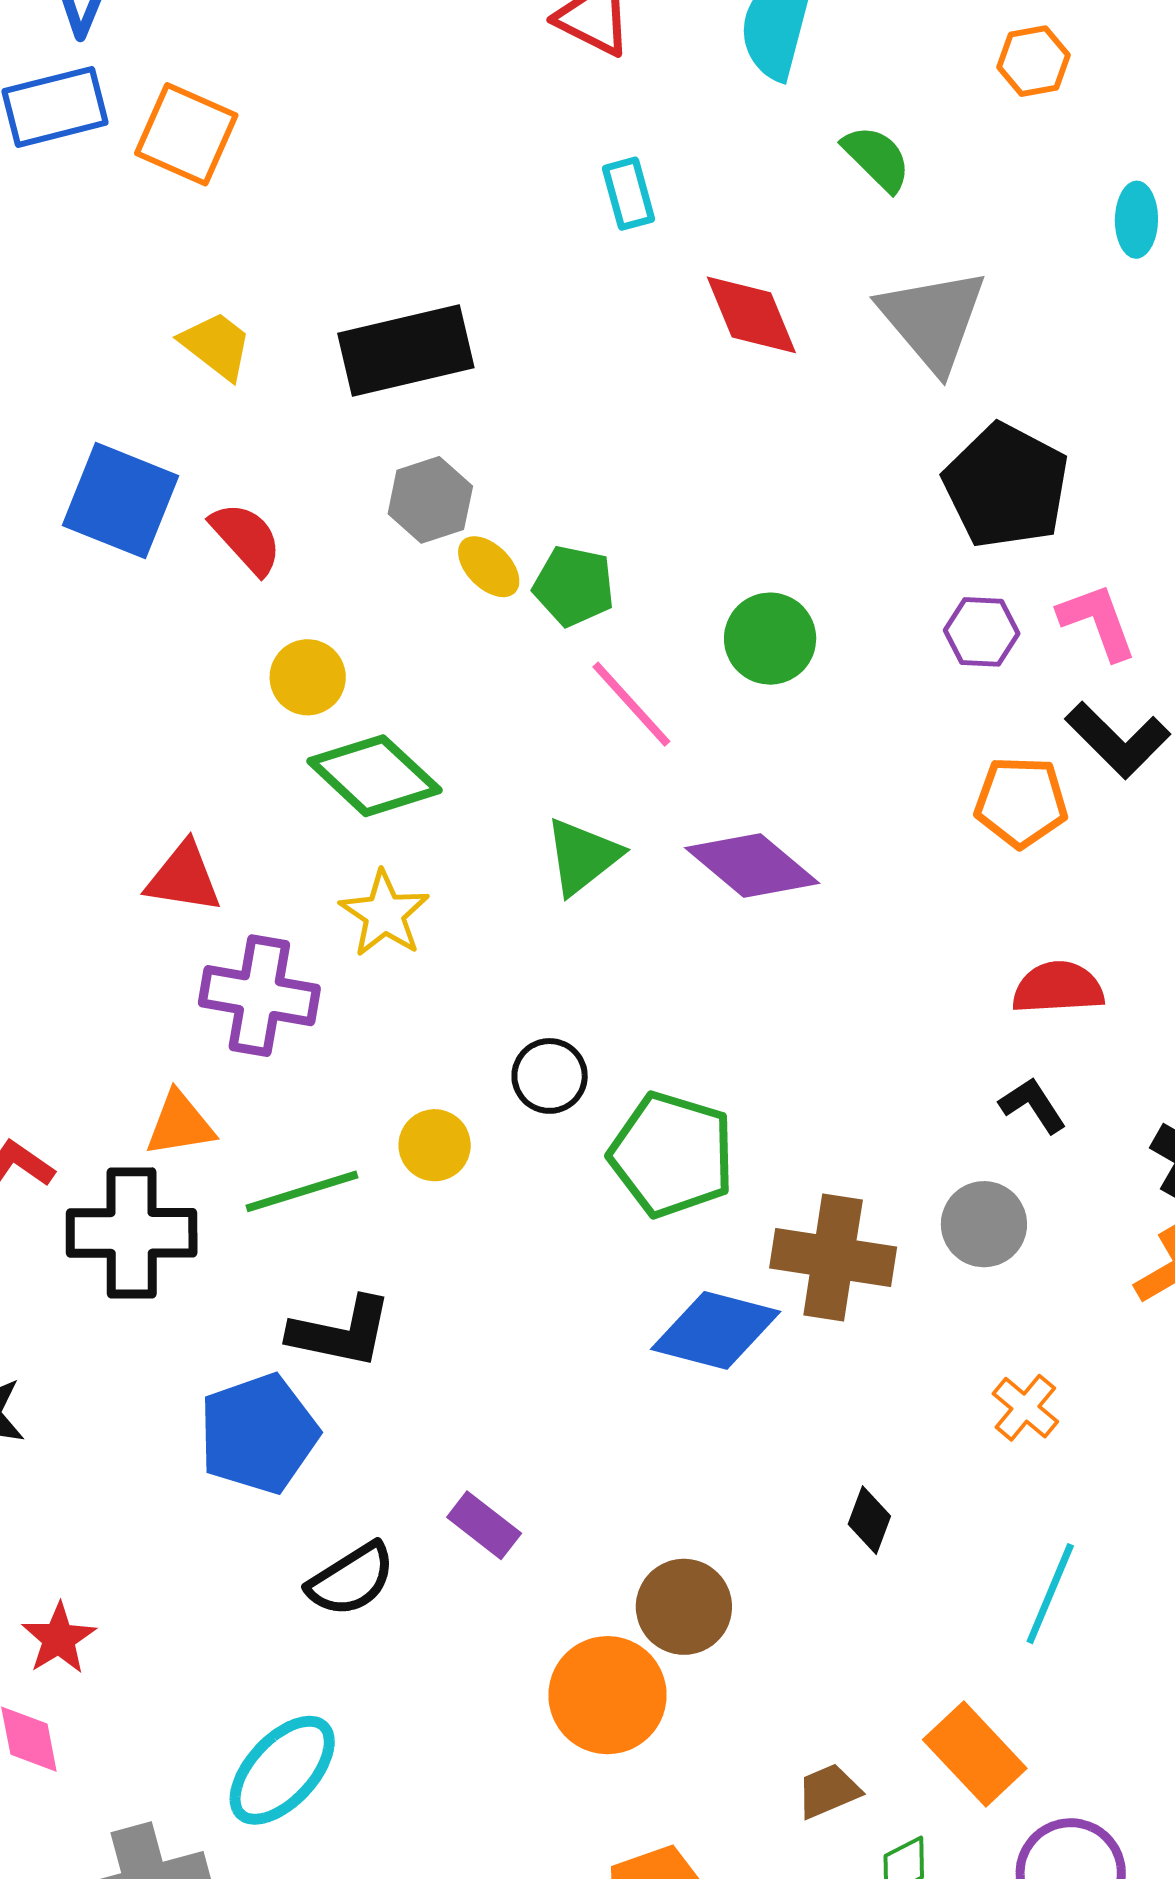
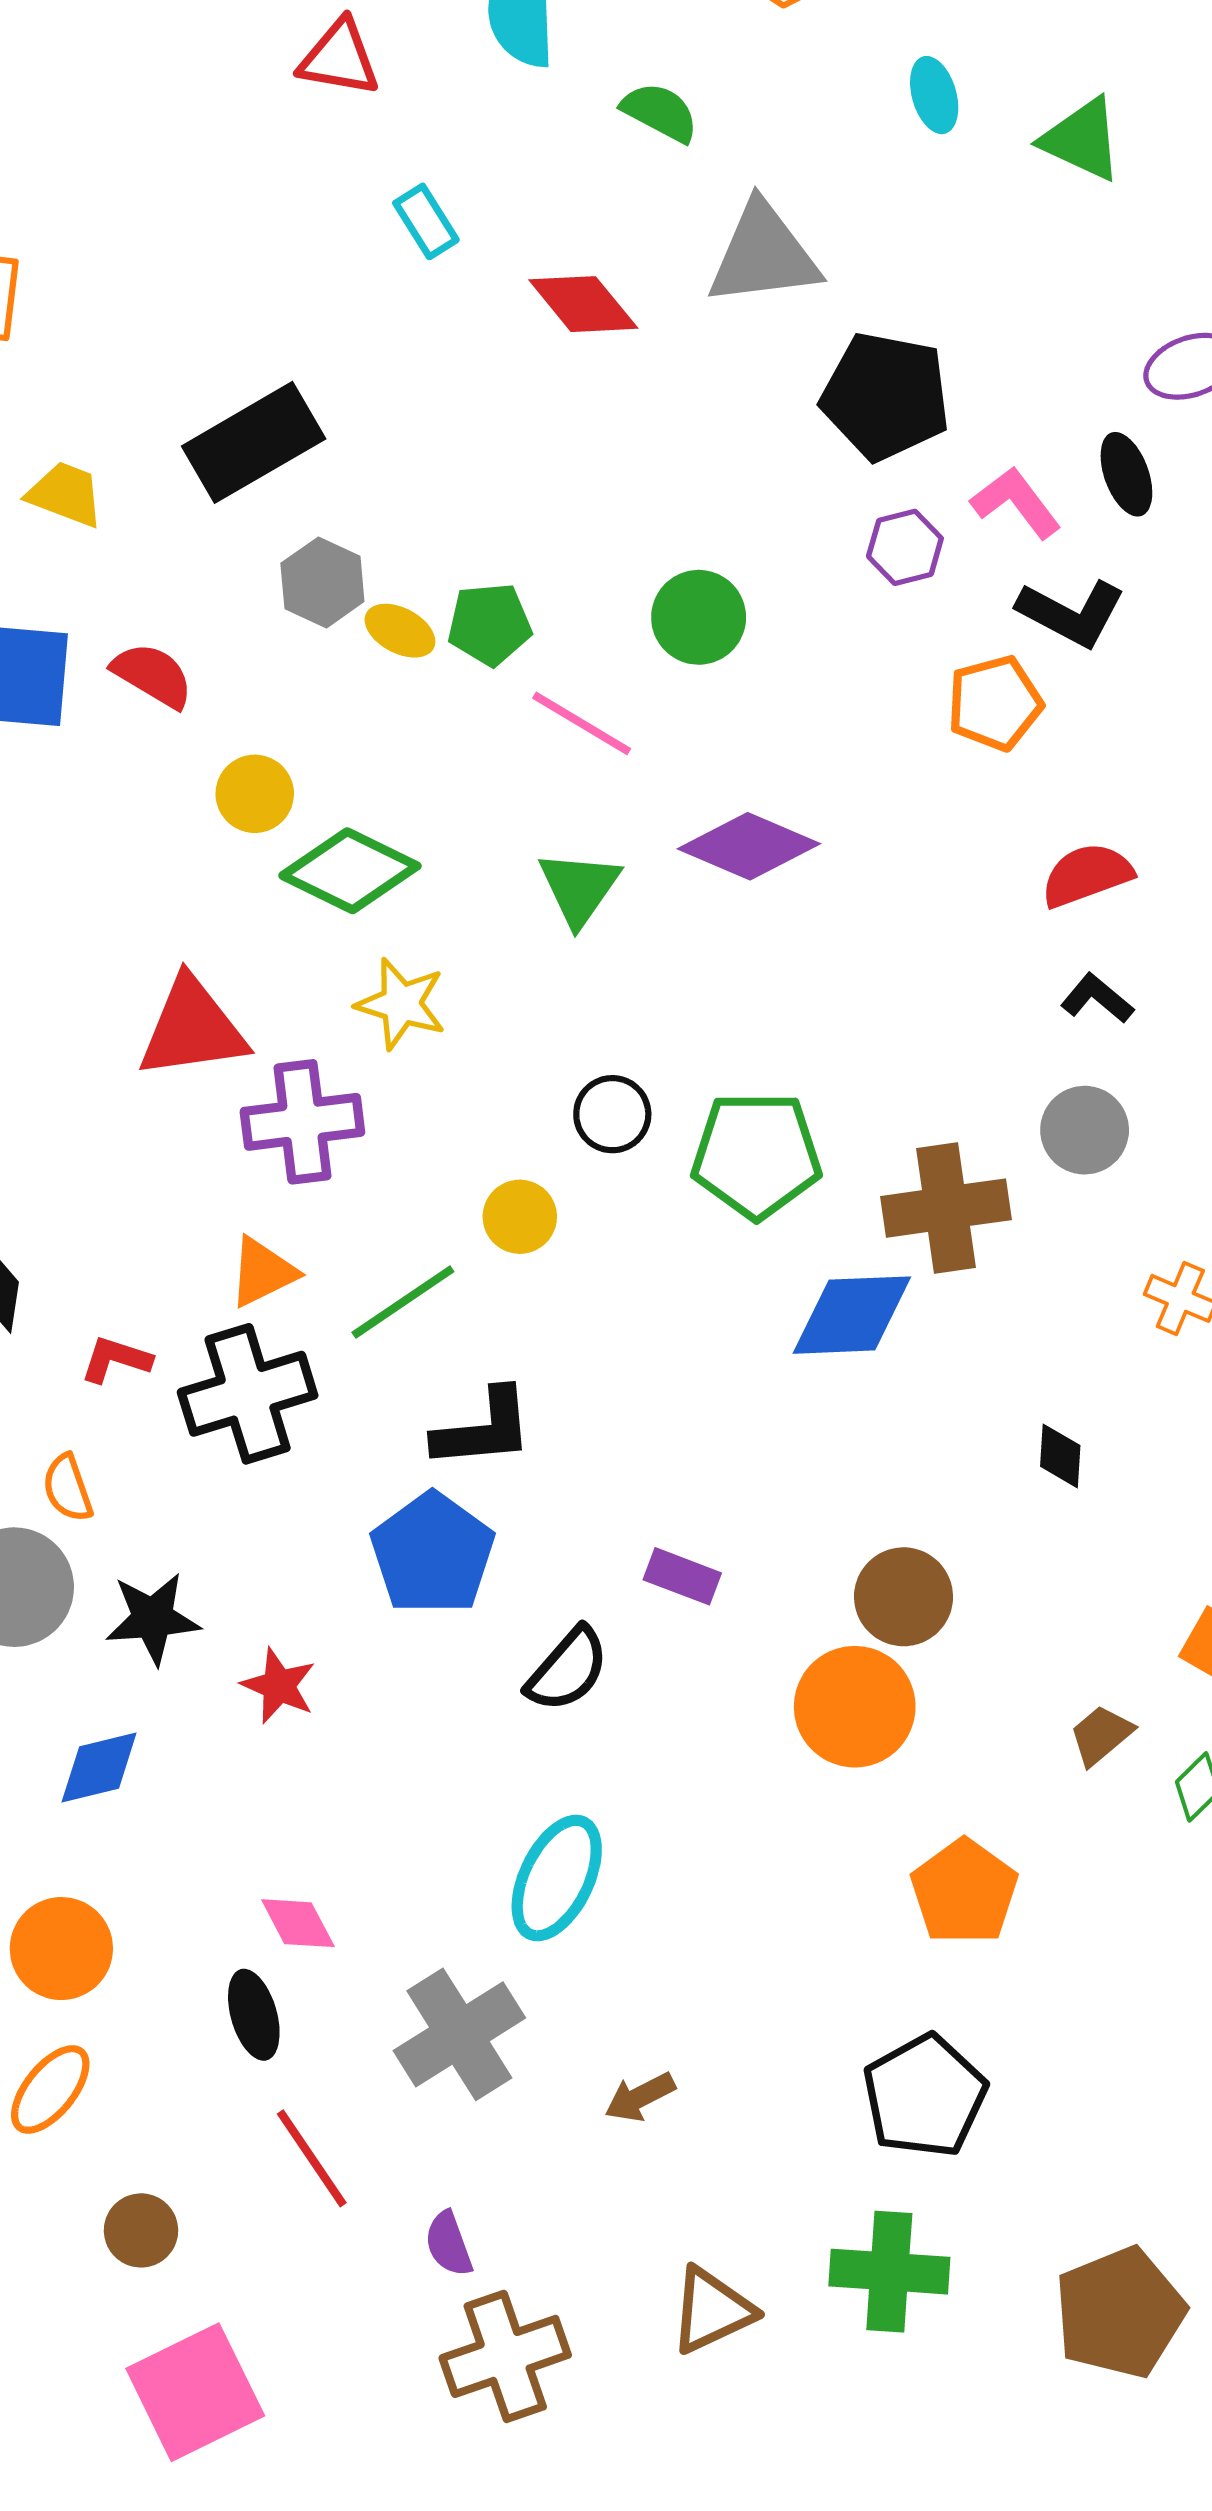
gray triangle: (933, 320) -> (763, 254), turned -40
red triangle: (184, 878) -> (192, 1028), size x1.4
red star: (59, 1639) -> (279, 1686), moved

